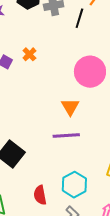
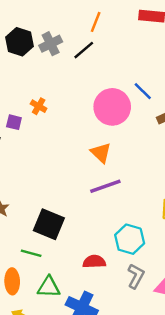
black line: (79, 18) -> (84, 50), turned 48
red semicircle: (40, 195) -> (94, 262), turned 114

